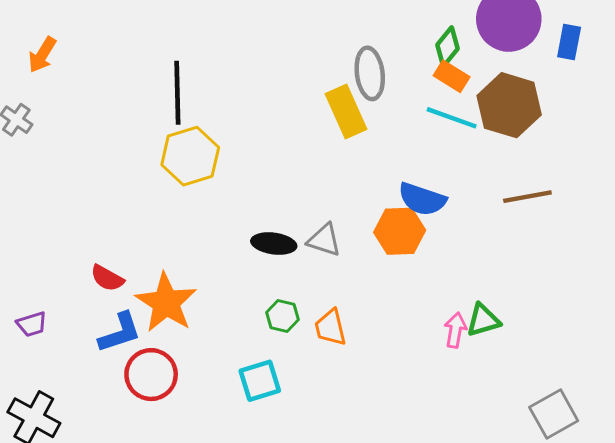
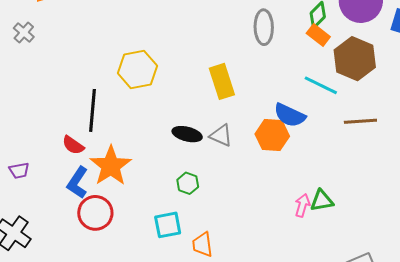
black line: (177, 93) -> (93, 110), moved
yellow rectangle: (346, 111) -> (222, 81), moved
cyan line: (452, 118) -> (321, 85), moved
orange trapezoid: (330, 328) -> (202, 244), moved
blue L-shape: (120, 333) -> (77, 183), turned 136

